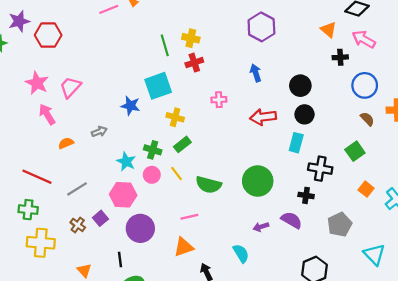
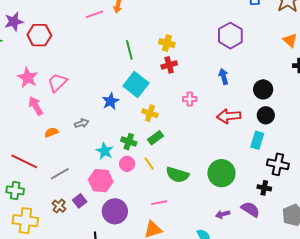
green line: (165, 45) -> (129, 50), moved
cyan square: (158, 86) -> (136, 84), turned -35
blue star: (131, 106) -> (111, 101), turned 30

